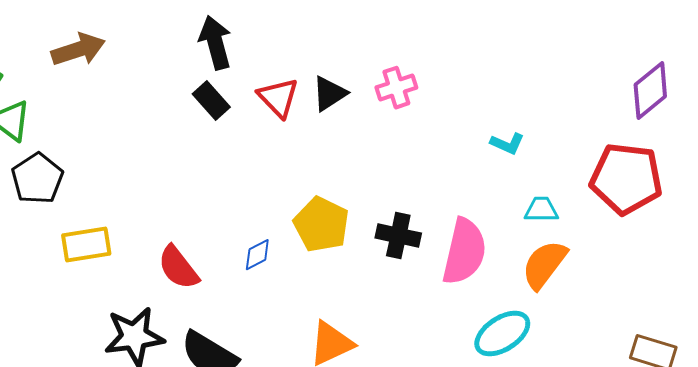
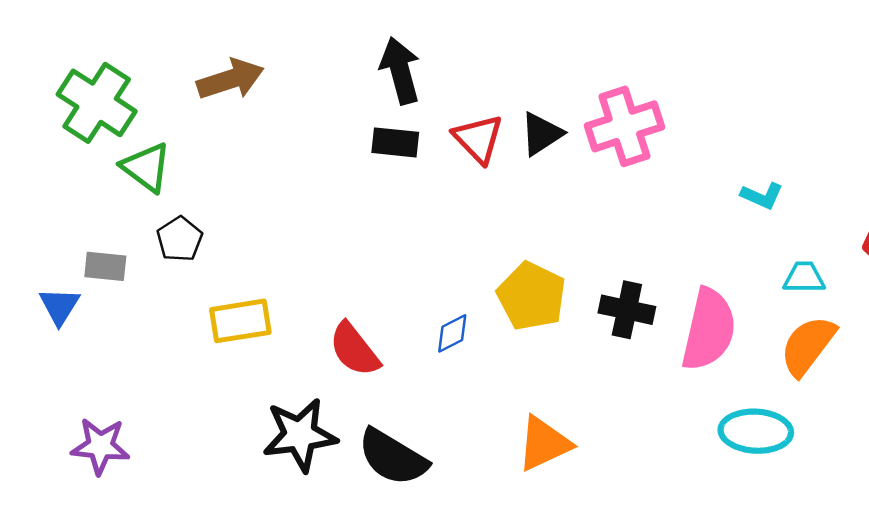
pink cross: (396, 88) -> (624, 126), size x1.5
black rectangle: (211, 101) -> (395, 142), turned -42
black pentagon: (37, 179) -> (180, 239), size x0.7
cyan ellipse: (502, 334) -> (756, 431), turned 36

